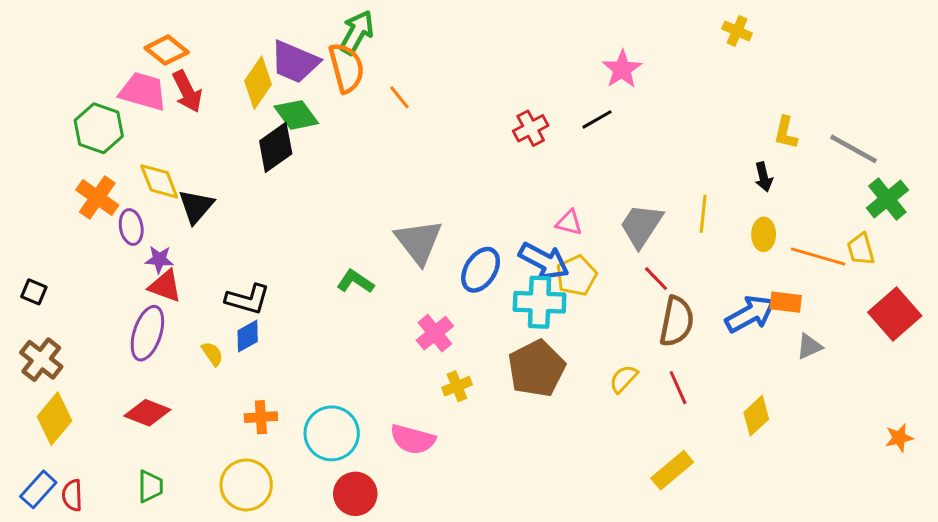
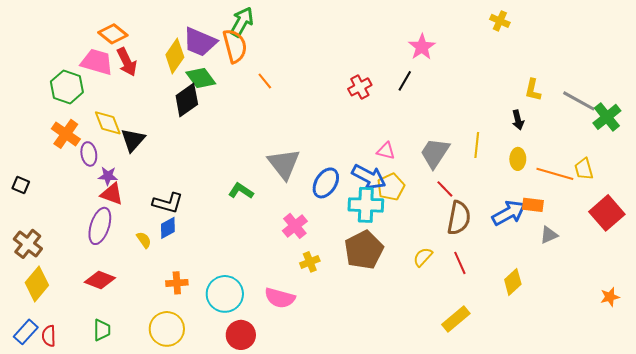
orange line: (399, 97) -> (265, 81), moved
black line: (597, 119) -> (405, 81), turned -30
green cross: (887, 199) -> (607, 117), moved
black square: (34, 292) -> (21, 185), moved

